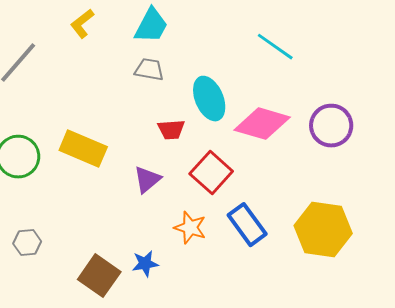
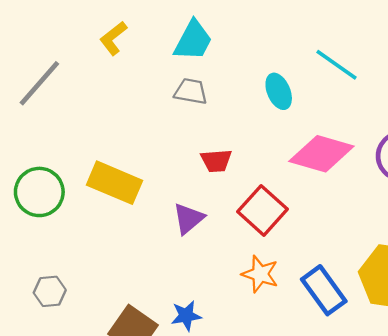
cyan ellipse: (209, 99) -> (279, 91), moved, size x0.7
blue rectangle: (247, 225) -> (324, 290), moved
orange star: (190, 228) -> (260, 274), moved

